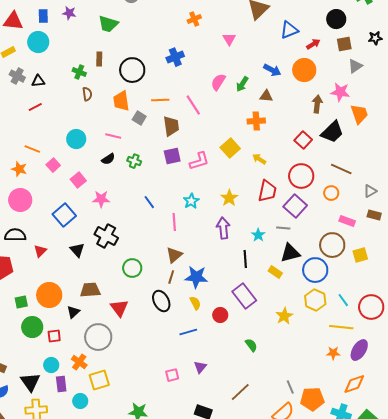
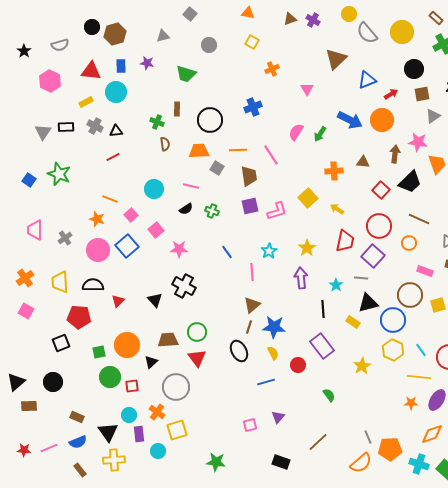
blue arrow: (272, 70) -> (350, 120), size x1.4
brown triangle: (266, 96) -> (363, 162), moved
orange trapezoid: (121, 101) -> (199, 151), turned 95
blue square: (64, 215) -> (127, 246), moved
green circle: (132, 268) -> (197, 332), moved

